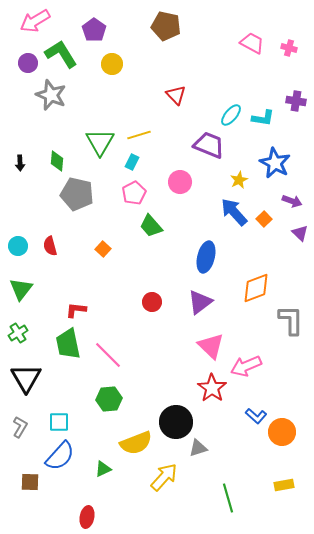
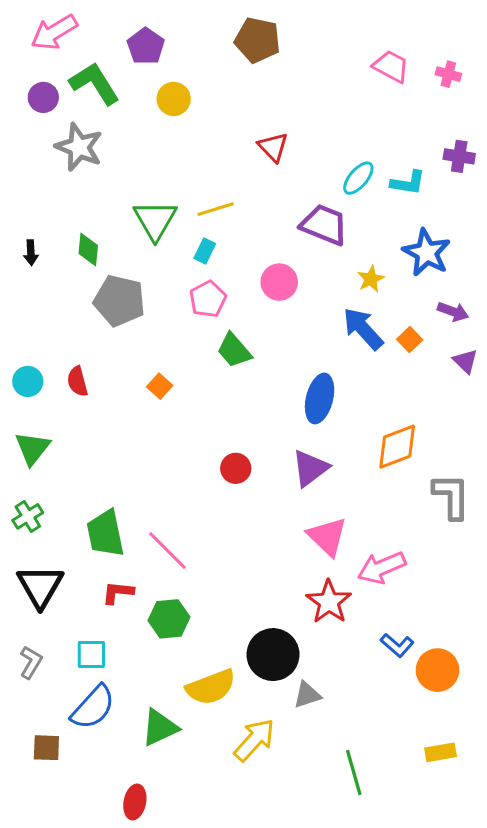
red L-shape: (76, 310) -> (118, 592), moved
green triangle: (103, 469) -> (160, 727), size x1.5

